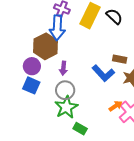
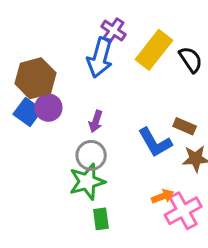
brown hexagon: (45, 46) -> (35, 78), moved
blue square: (31, 85) -> (28, 112), moved
green rectangle: (80, 129) -> (101, 219), turned 40

